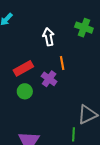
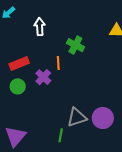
green cross: (84, 28) -> (75, 45), moved
white arrow: (48, 37) -> (40, 27), moved

